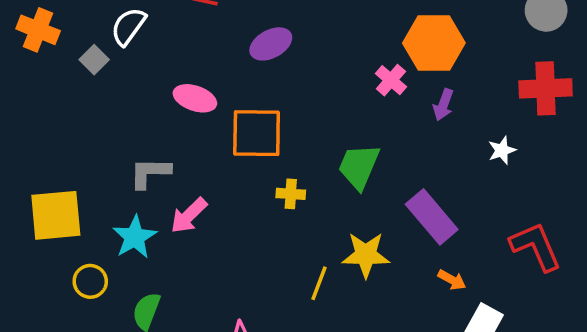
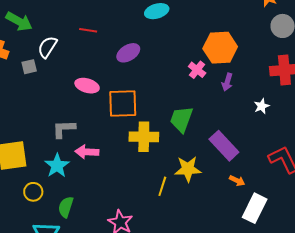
gray square: (94, 60) -> (29, 67), turned 35
yellow cross: (291, 194) -> (144, 137), size x1.8
pink arrow: (189, 216) -> (87, 152), turned 50

